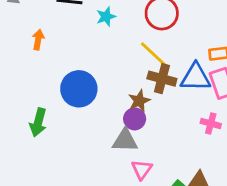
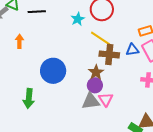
cyan star: (106, 17) -> (78, 19), moved
blue triangle: (196, 77) -> (132, 50), size x0.6
pink triangle: (142, 169) -> (106, 99), moved

